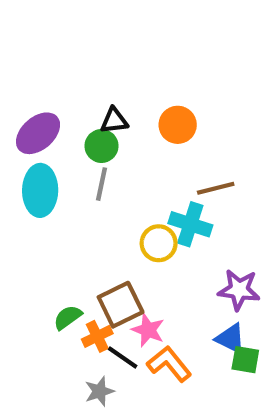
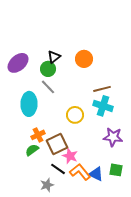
black triangle: (114, 121) -> (54, 57), turned -32
gray line: (101, 184) -> (48, 87), turned -56
cyan ellipse: (40, 190) -> (29, 104), moved
cyan cross: (190, 224) -> (103, 106), moved
orange cross: (97, 336) -> (38, 135), moved
blue triangle: (231, 338) -> (96, 174), moved

